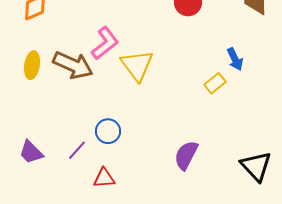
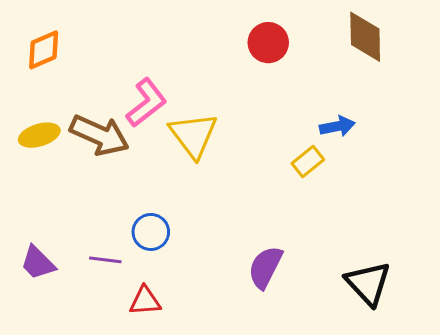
blue arrow: (235, 59) -> (337, 126), turned -75
yellow ellipse: (32, 65) -> (39, 135), turned 64
purple line: (77, 150) -> (105, 260), turned 55

